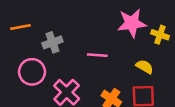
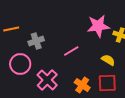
pink line: (97, 55) -> (71, 51), turned -35

